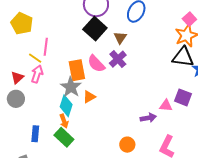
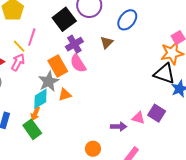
black square: (95, 29) -> (64, 19), moved
purple cross: (118, 59) -> (74, 44), moved
orange rectangle: (77, 70) -> (58, 66), turned -30
cyan diamond: (66, 106) -> (40, 99), turned 30
orange arrow: (64, 121) -> (35, 114), turned 32

